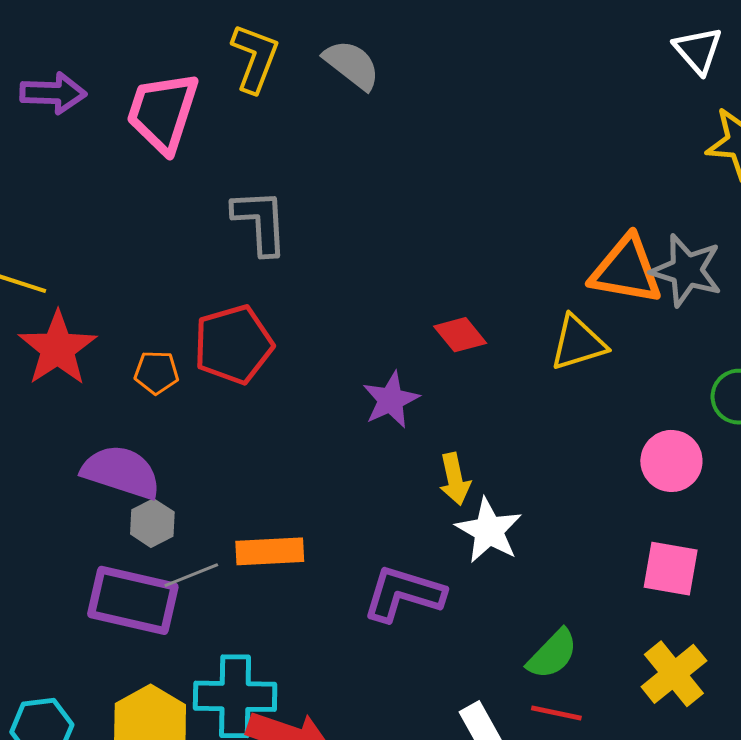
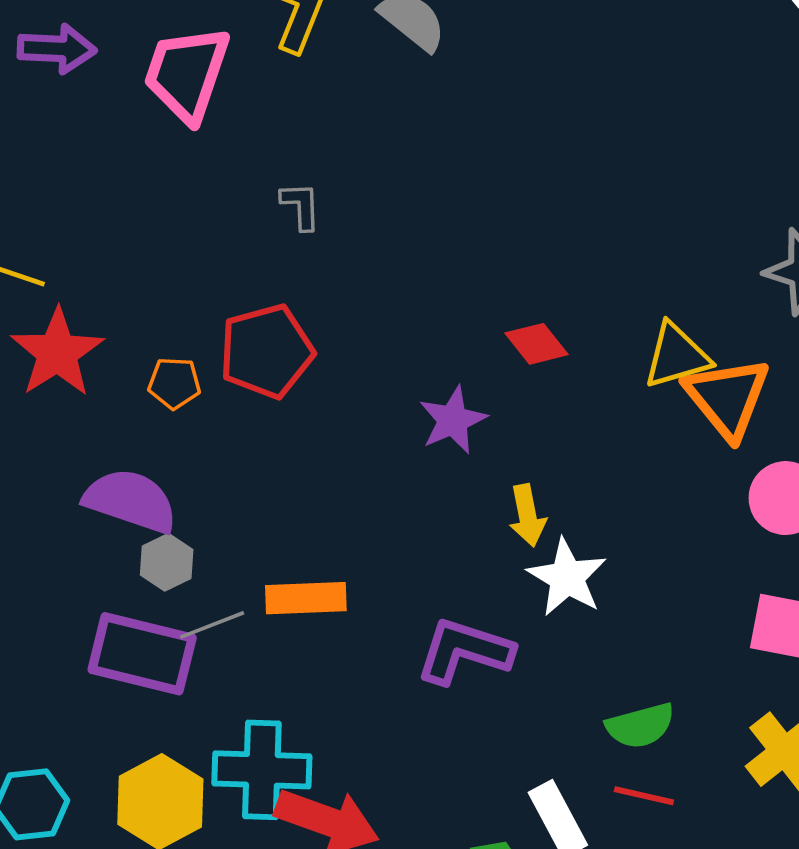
gray L-shape: (260, 222) -> (301, 206), size x0.6
orange triangle: (626, 270) -> (727, 398), moved, turned 40
green semicircle: (552, 654) -> (640, 726), turned 30

